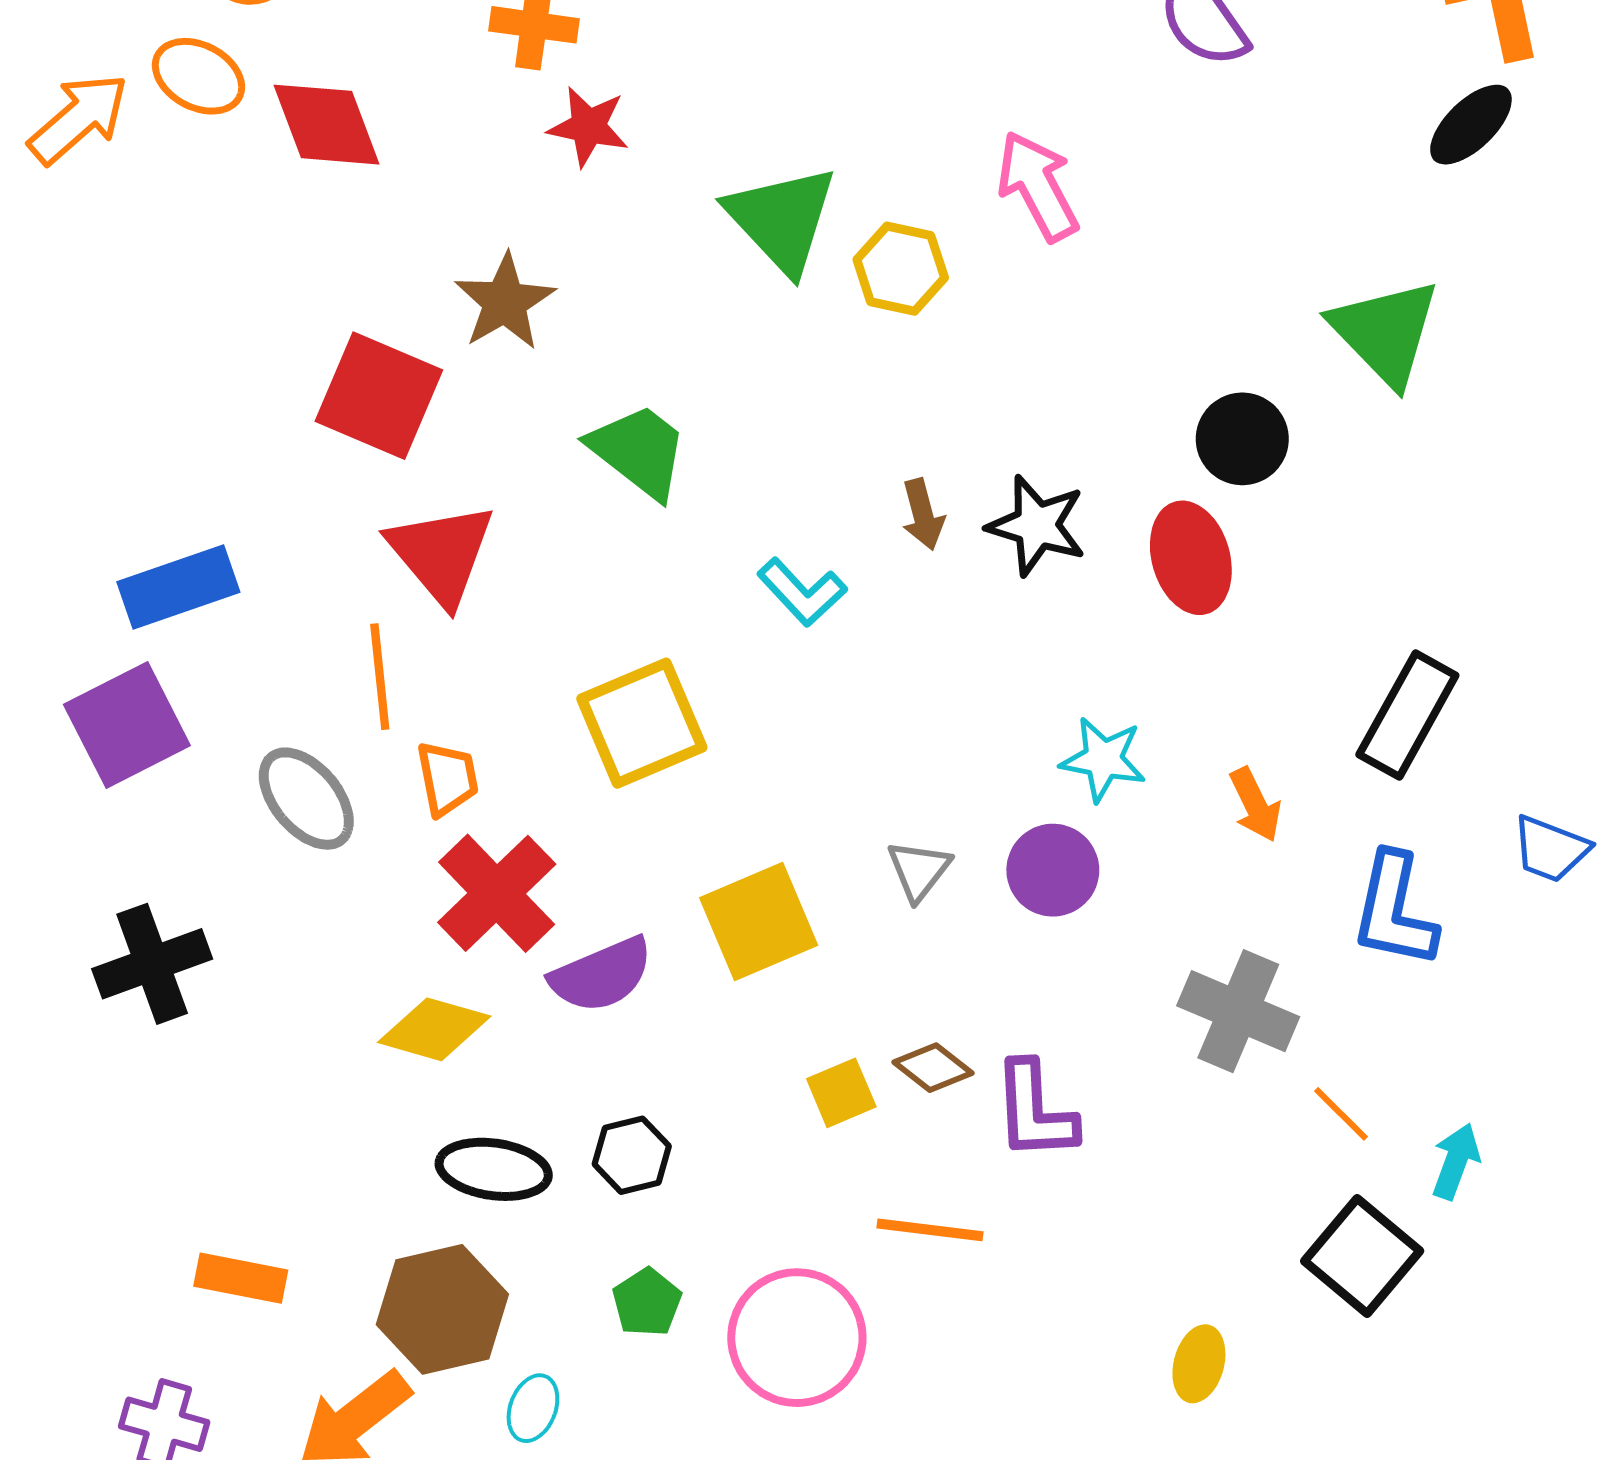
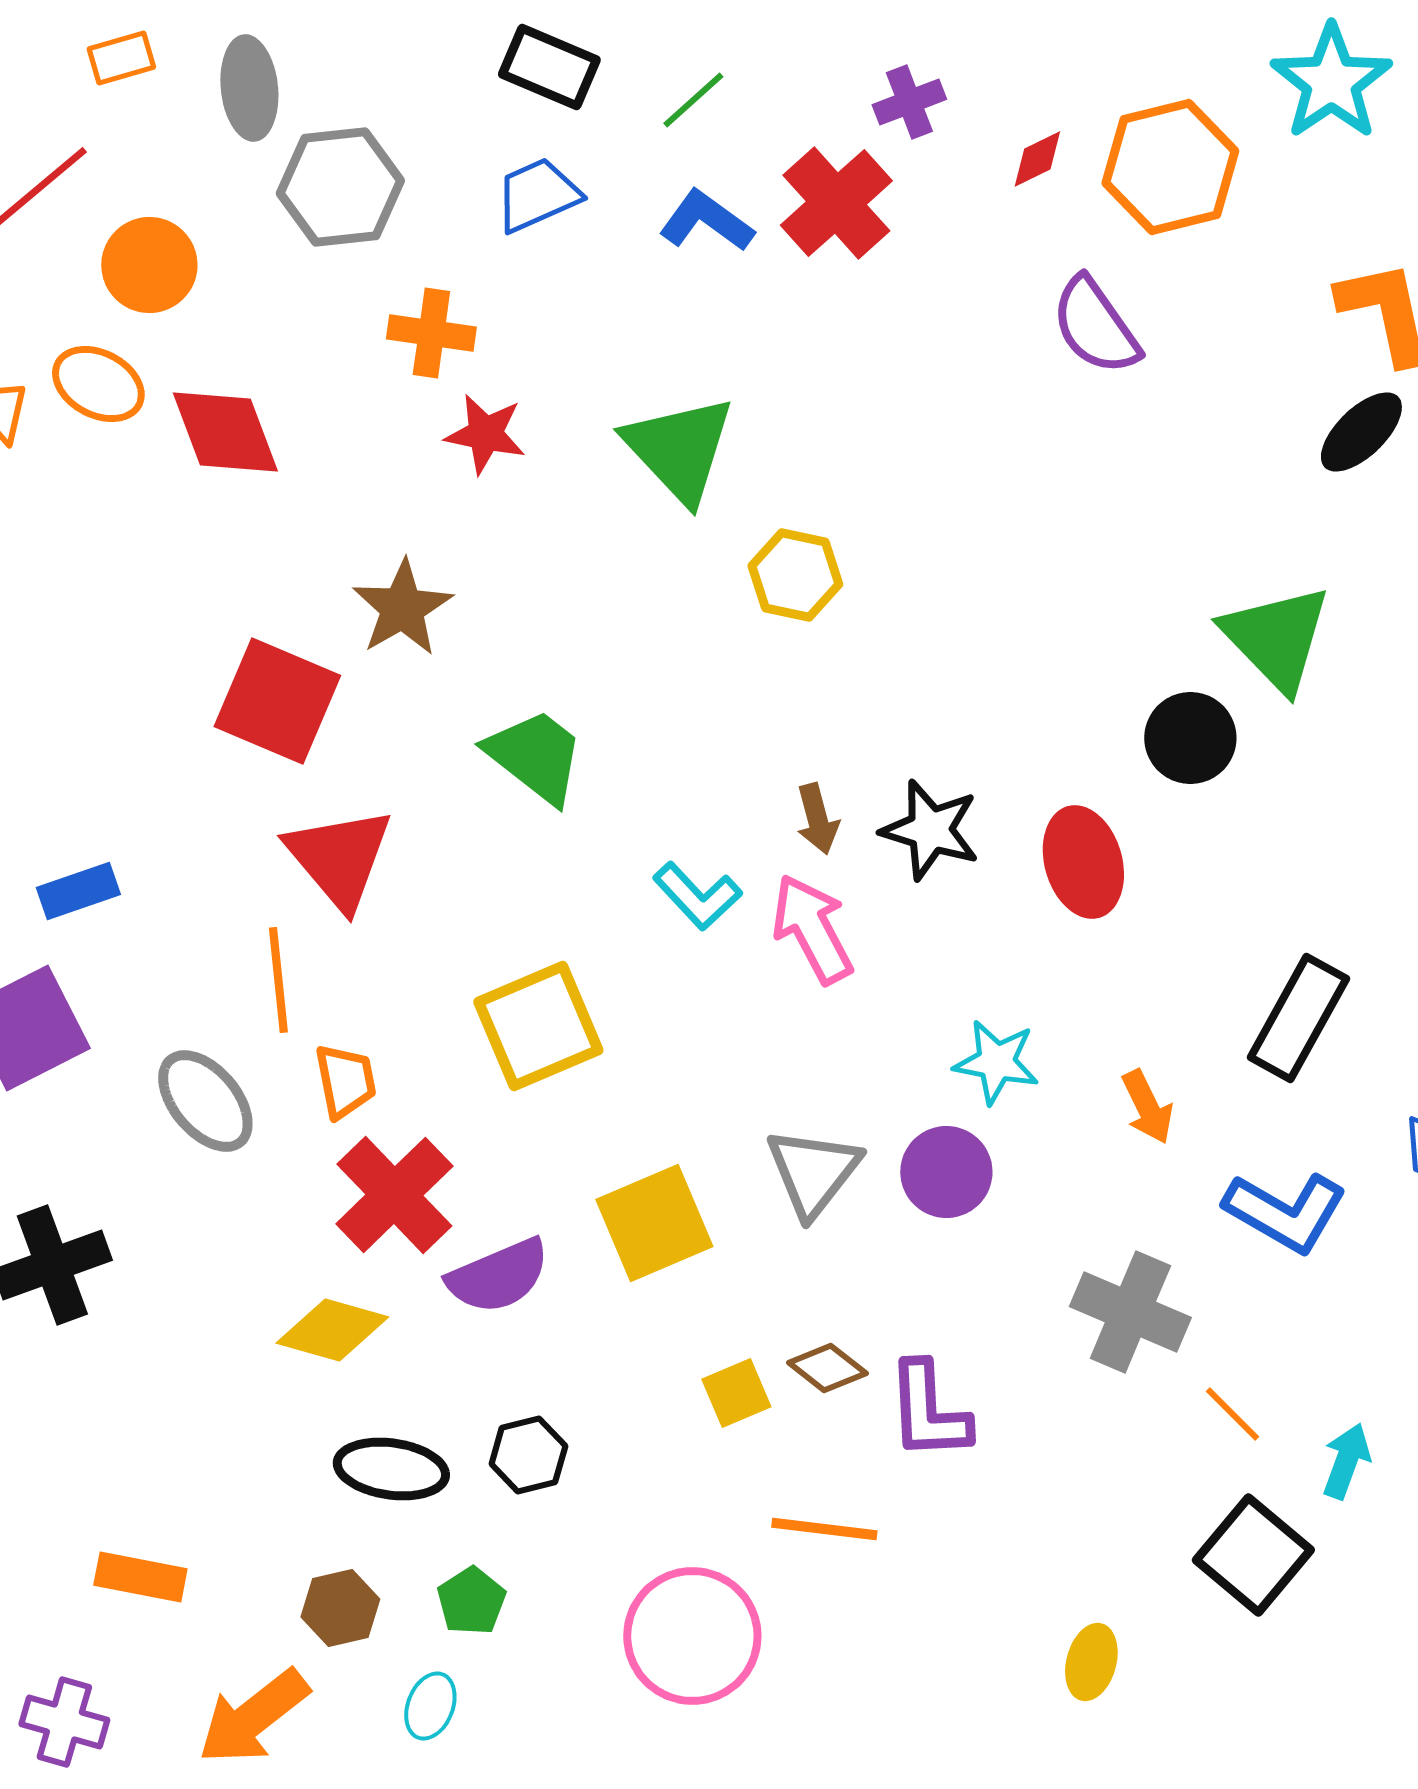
pink arrow: (1038, 186) -> (812, 929), moved
green triangle: (782, 219) -> (679, 449), moved
black circle: (1242, 439) -> (1190, 738), moved
blue rectangle: (178, 587) -> (78, 891), size x0.7
gray triangle: (919, 870) -> (813, 1172), size x1.5
blue L-shape: (1394, 910) -> (1285, 1212), turned -72
green pentagon: (647, 1302) -> (471, 1601), moved
brown hexagon: (442, 1309) -> (340, 1608), size x0.6

